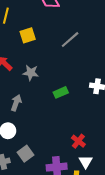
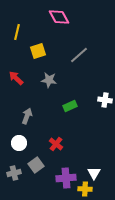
gray star: (31, 73) -> (49, 80), moved
red cross: (78, 141) -> (56, 144), moved

